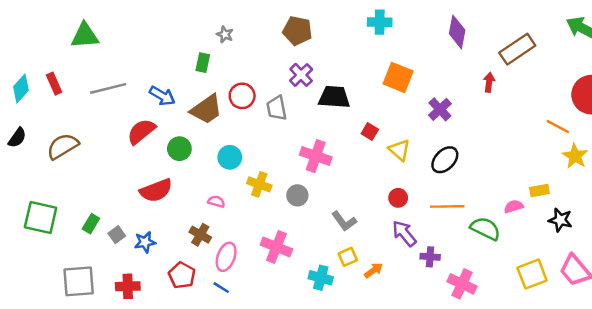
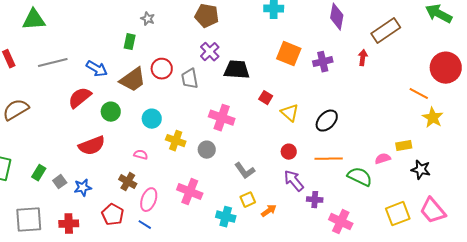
purple cross: (440, 109) -> (323, 62), moved, turned 30

